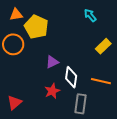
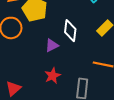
white diamond: (71, 77) -> (70, 31), moved

